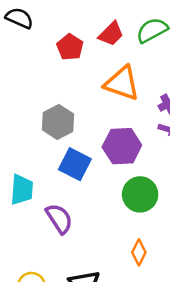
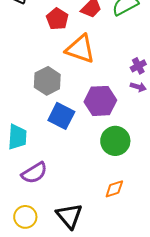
orange triangle: (122, 83) -> (80, 49), moved
purple semicircle: (59, 219) -> (34, 173), moved, turned 92
orange diamond: (139, 252) -> (114, 189), turned 45

